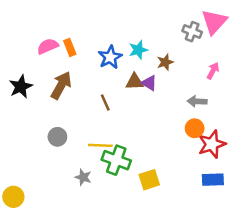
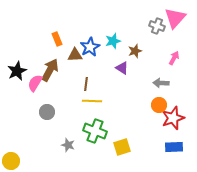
pink semicircle: (48, 46) -> (35, 83), moved, turned -36
brown triangle: (135, 82) -> (75, 55), moved
brown line: (105, 103) -> (86, 84), turned 32
yellow line: (100, 145) -> (92, 101), moved

